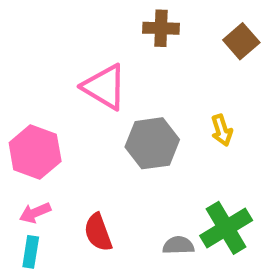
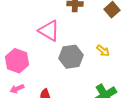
yellow arrow: (222, 130) -> (103, 51), turned -32

